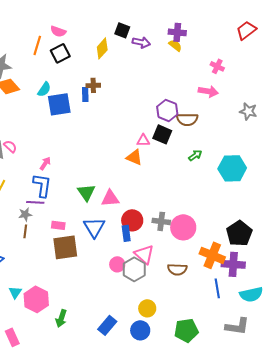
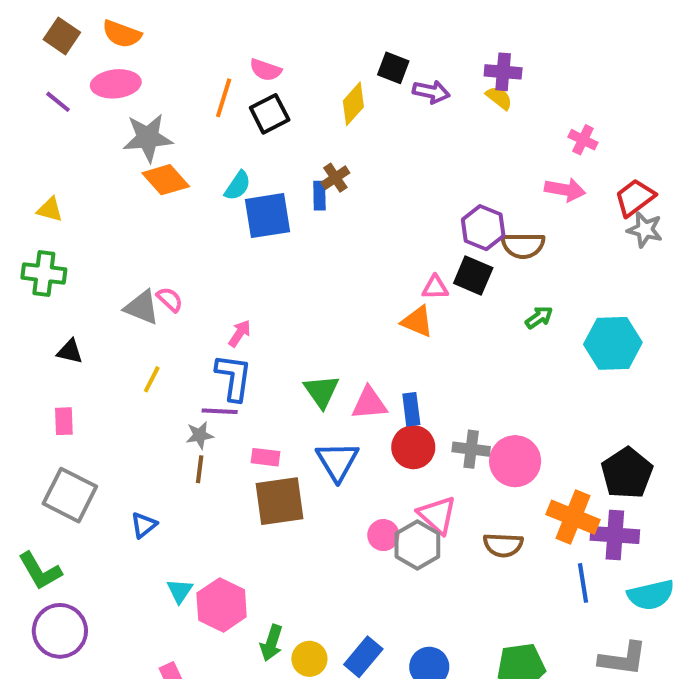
red trapezoid: (246, 30) -> (635, 198), moved
brown cross: (93, 85) -> (335, 178), turned -32
blue rectangle: (126, 233) -> (411, 409), moved
yellow circle: (147, 308) -> (309, 659), moved

